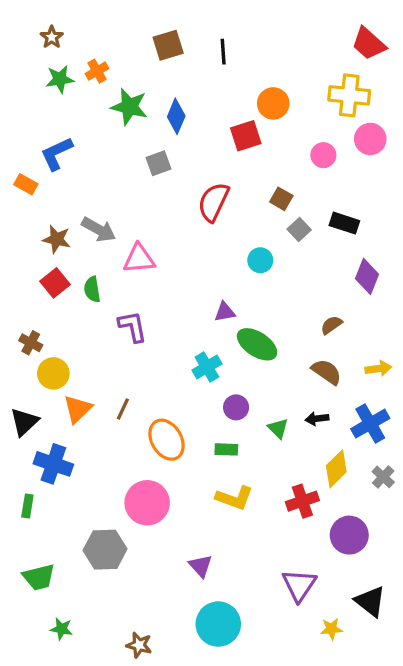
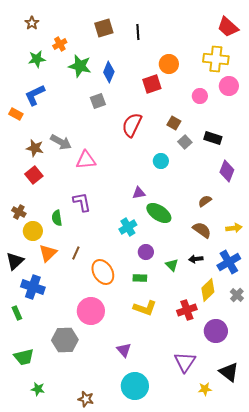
green star: (60, 79) -> (37, 59), moved
green semicircle: (92, 289) -> (57, 218), moved
green rectangle: (27, 506) -> (17, 313), turned -32

